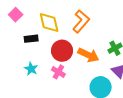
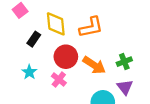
orange L-shape: (81, 21) -> (91, 27), turned 30
black rectangle: (31, 39) -> (34, 39), turned -56

